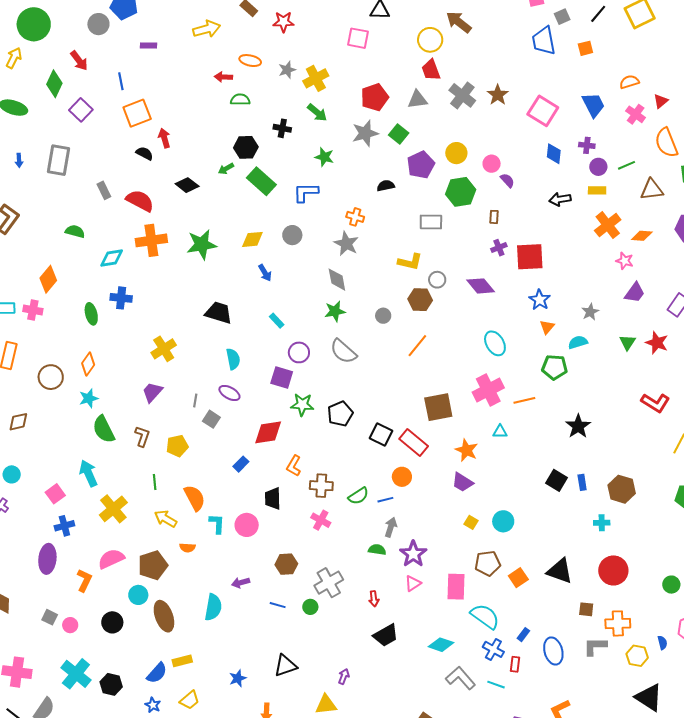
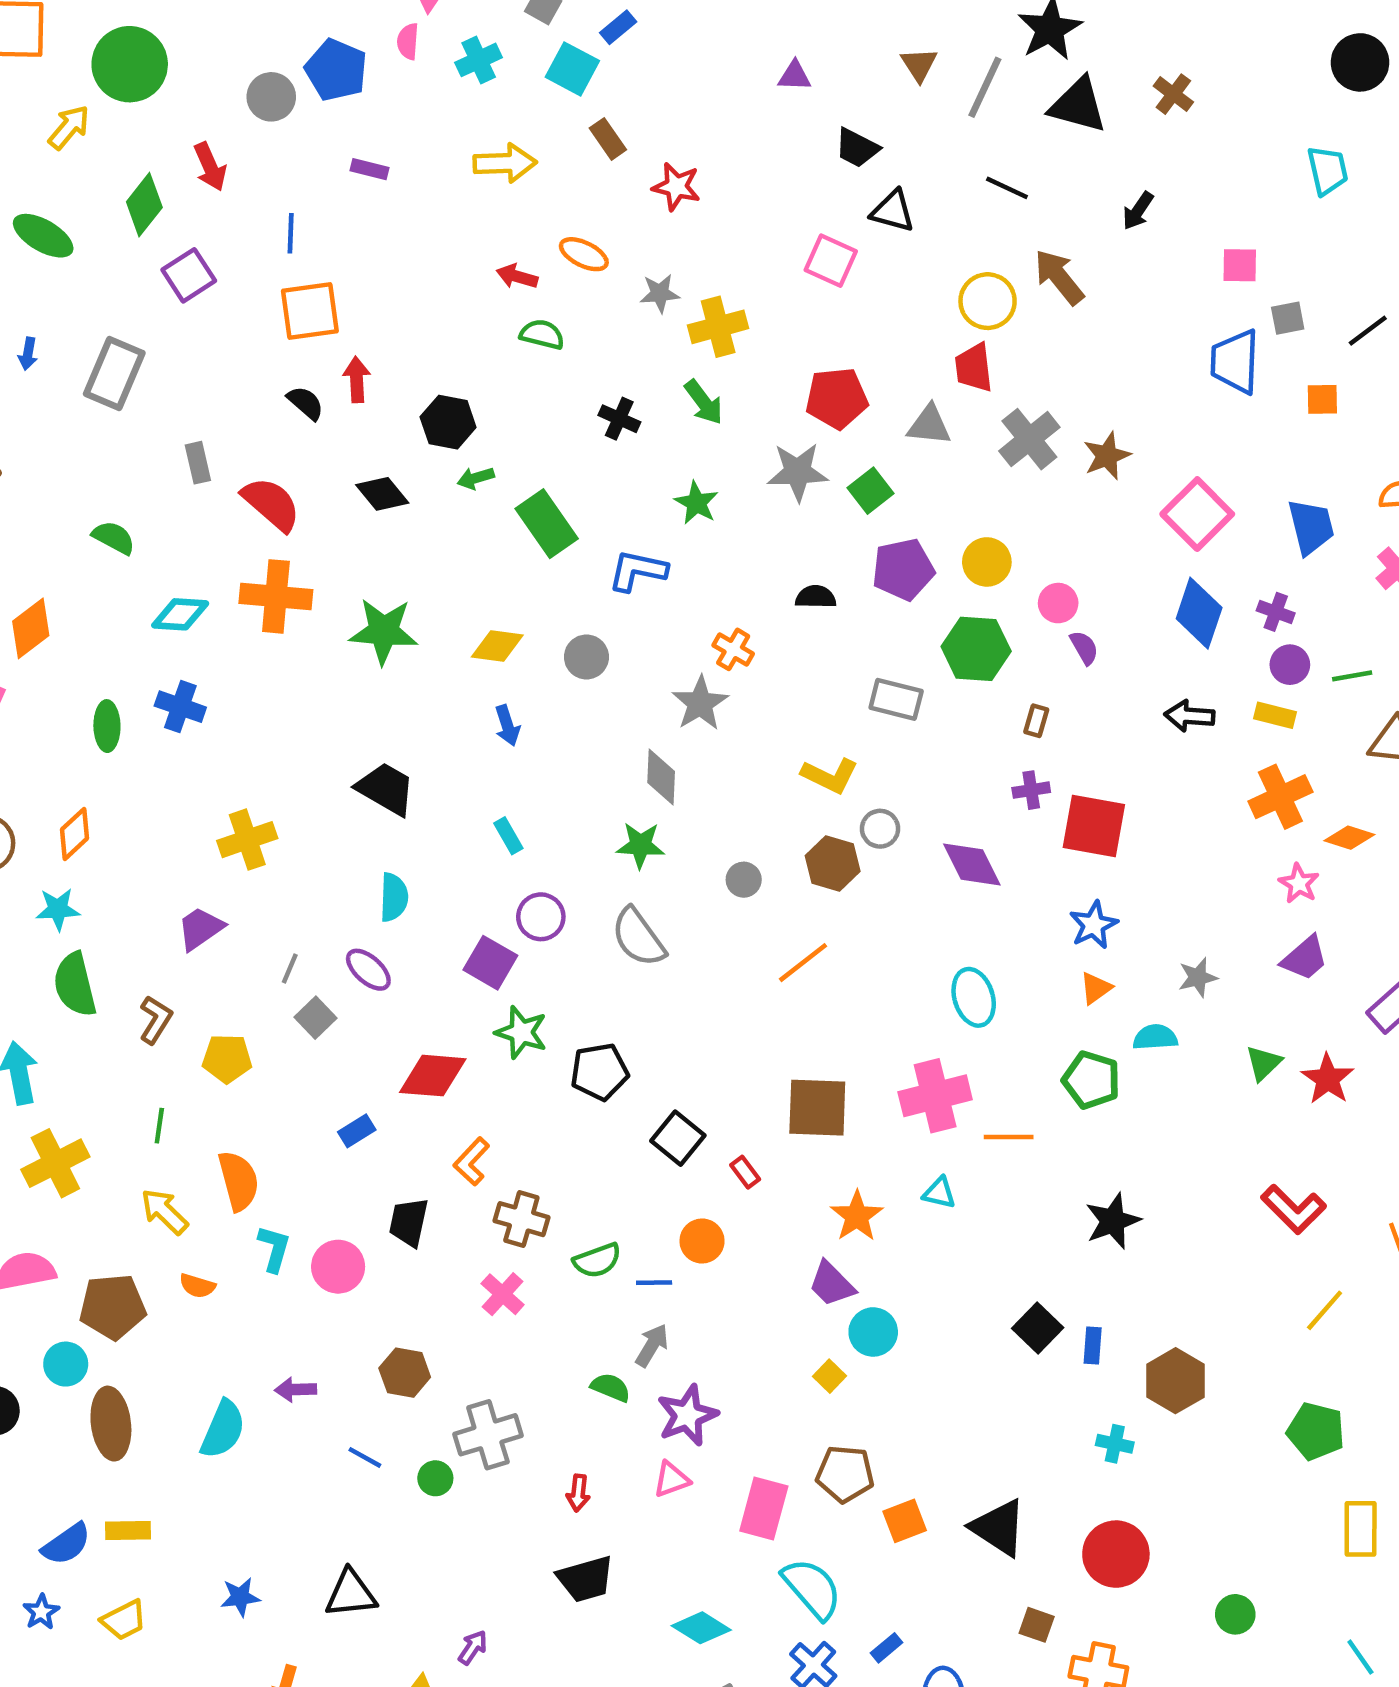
black hexagon: (246, 147) -> (448, 422), moved
blue diamond: (554, 154) -> (1199, 613), size x1.4
red rectangle: (414, 442) -> (745, 1172), size x0.5
cyan circle: (503, 521) -> (873, 1332), moved

